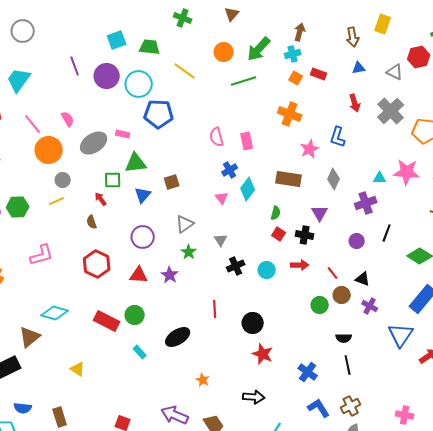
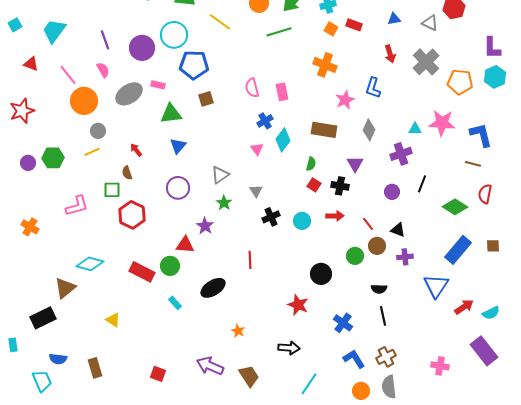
purple line: (75, 66) -> (105, 40), moved
purple circle: (107, 76) -> (142, 48), moved
green square: (113, 180) -> (112, 190), moved
brown square: (172, 182) -> (206, 99), moved
red triangle: (139, 275) -> (185, 245), moved
purple cross: (370, 306) -> (405, 257), turned -35
black circle: (253, 323) -> (321, 274), moved

